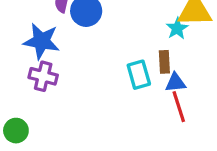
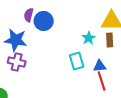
cyan star: (177, 28) -> (89, 38), moved
brown rectangle: (164, 62) -> (110, 40), moved

